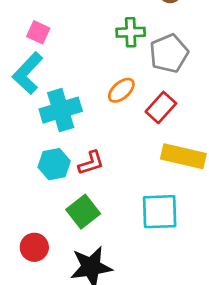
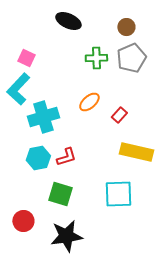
gray pentagon: (169, 53) -> (131, 58), moved
red rectangle: (161, 107) -> (119, 115), size x0.7
green square: (83, 212) -> (60, 194), turned -35

